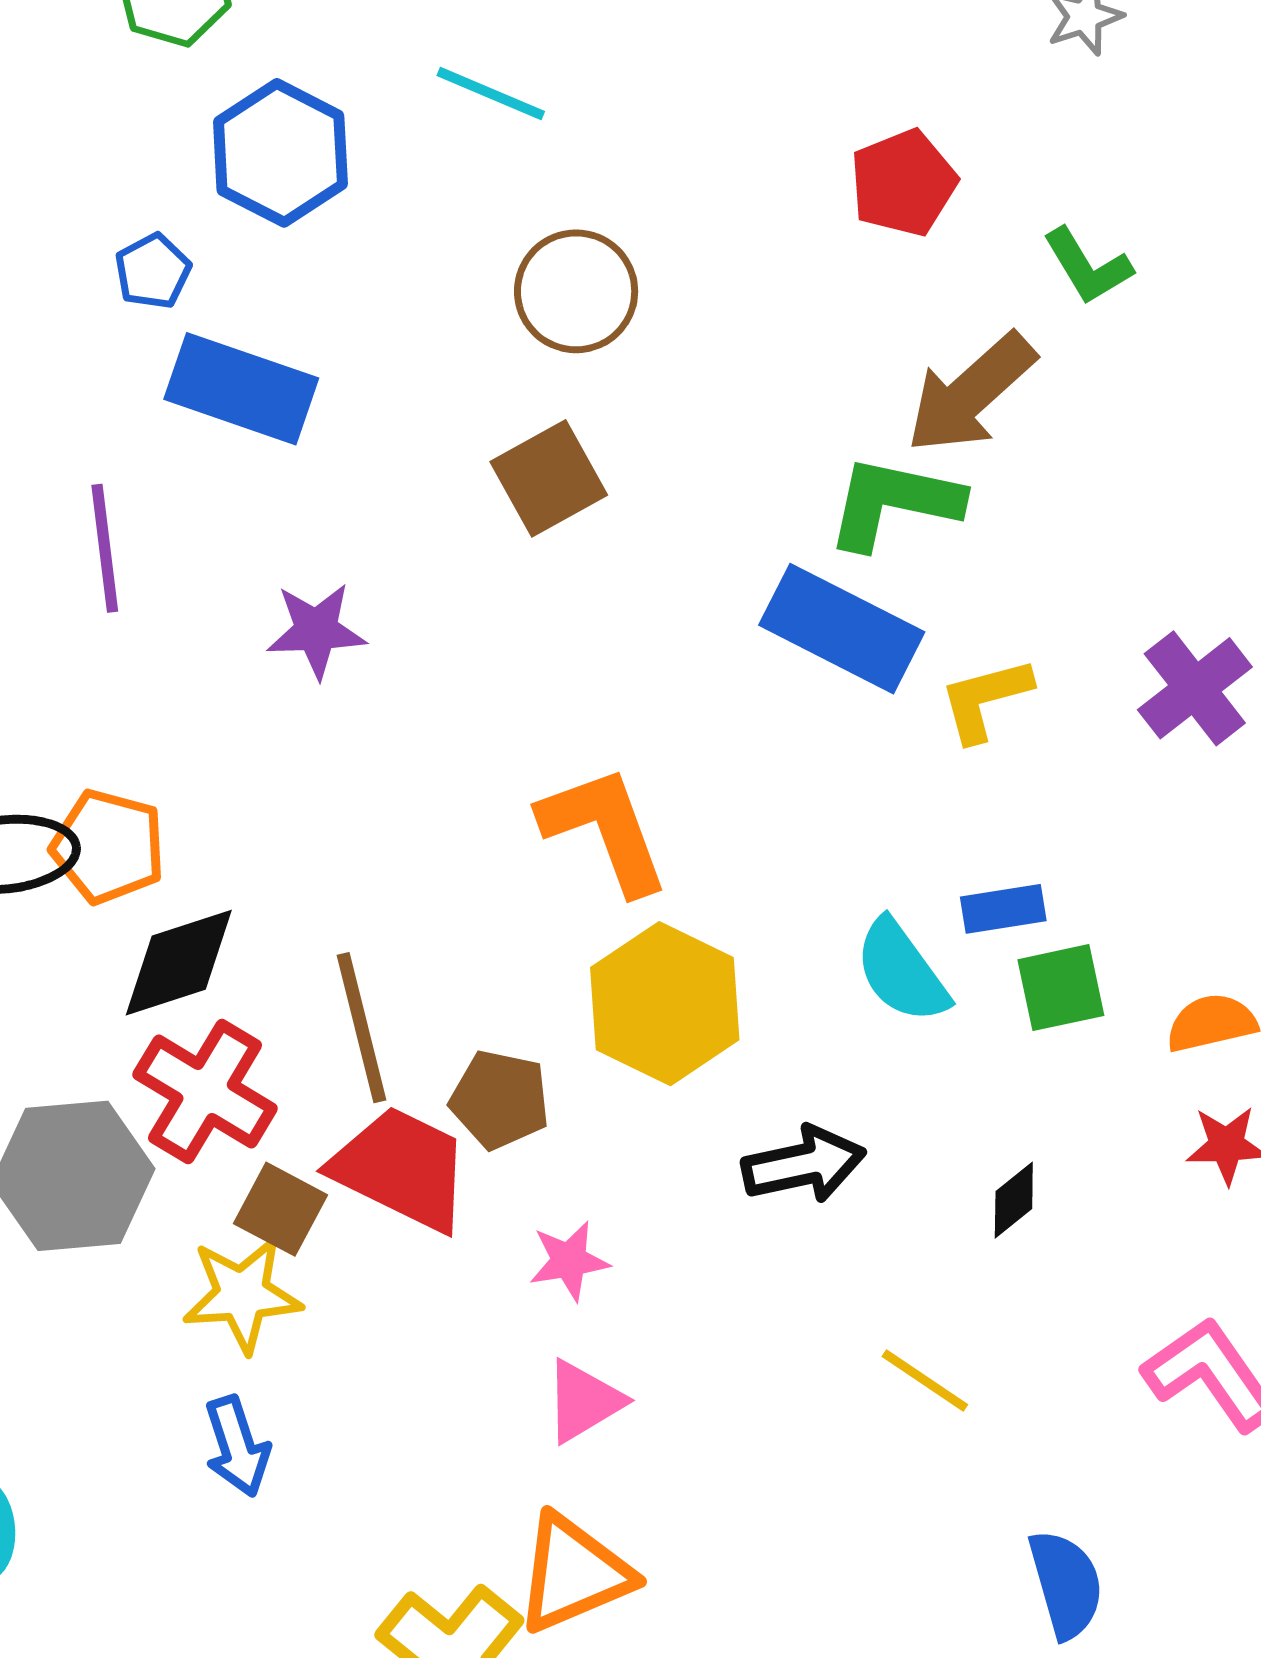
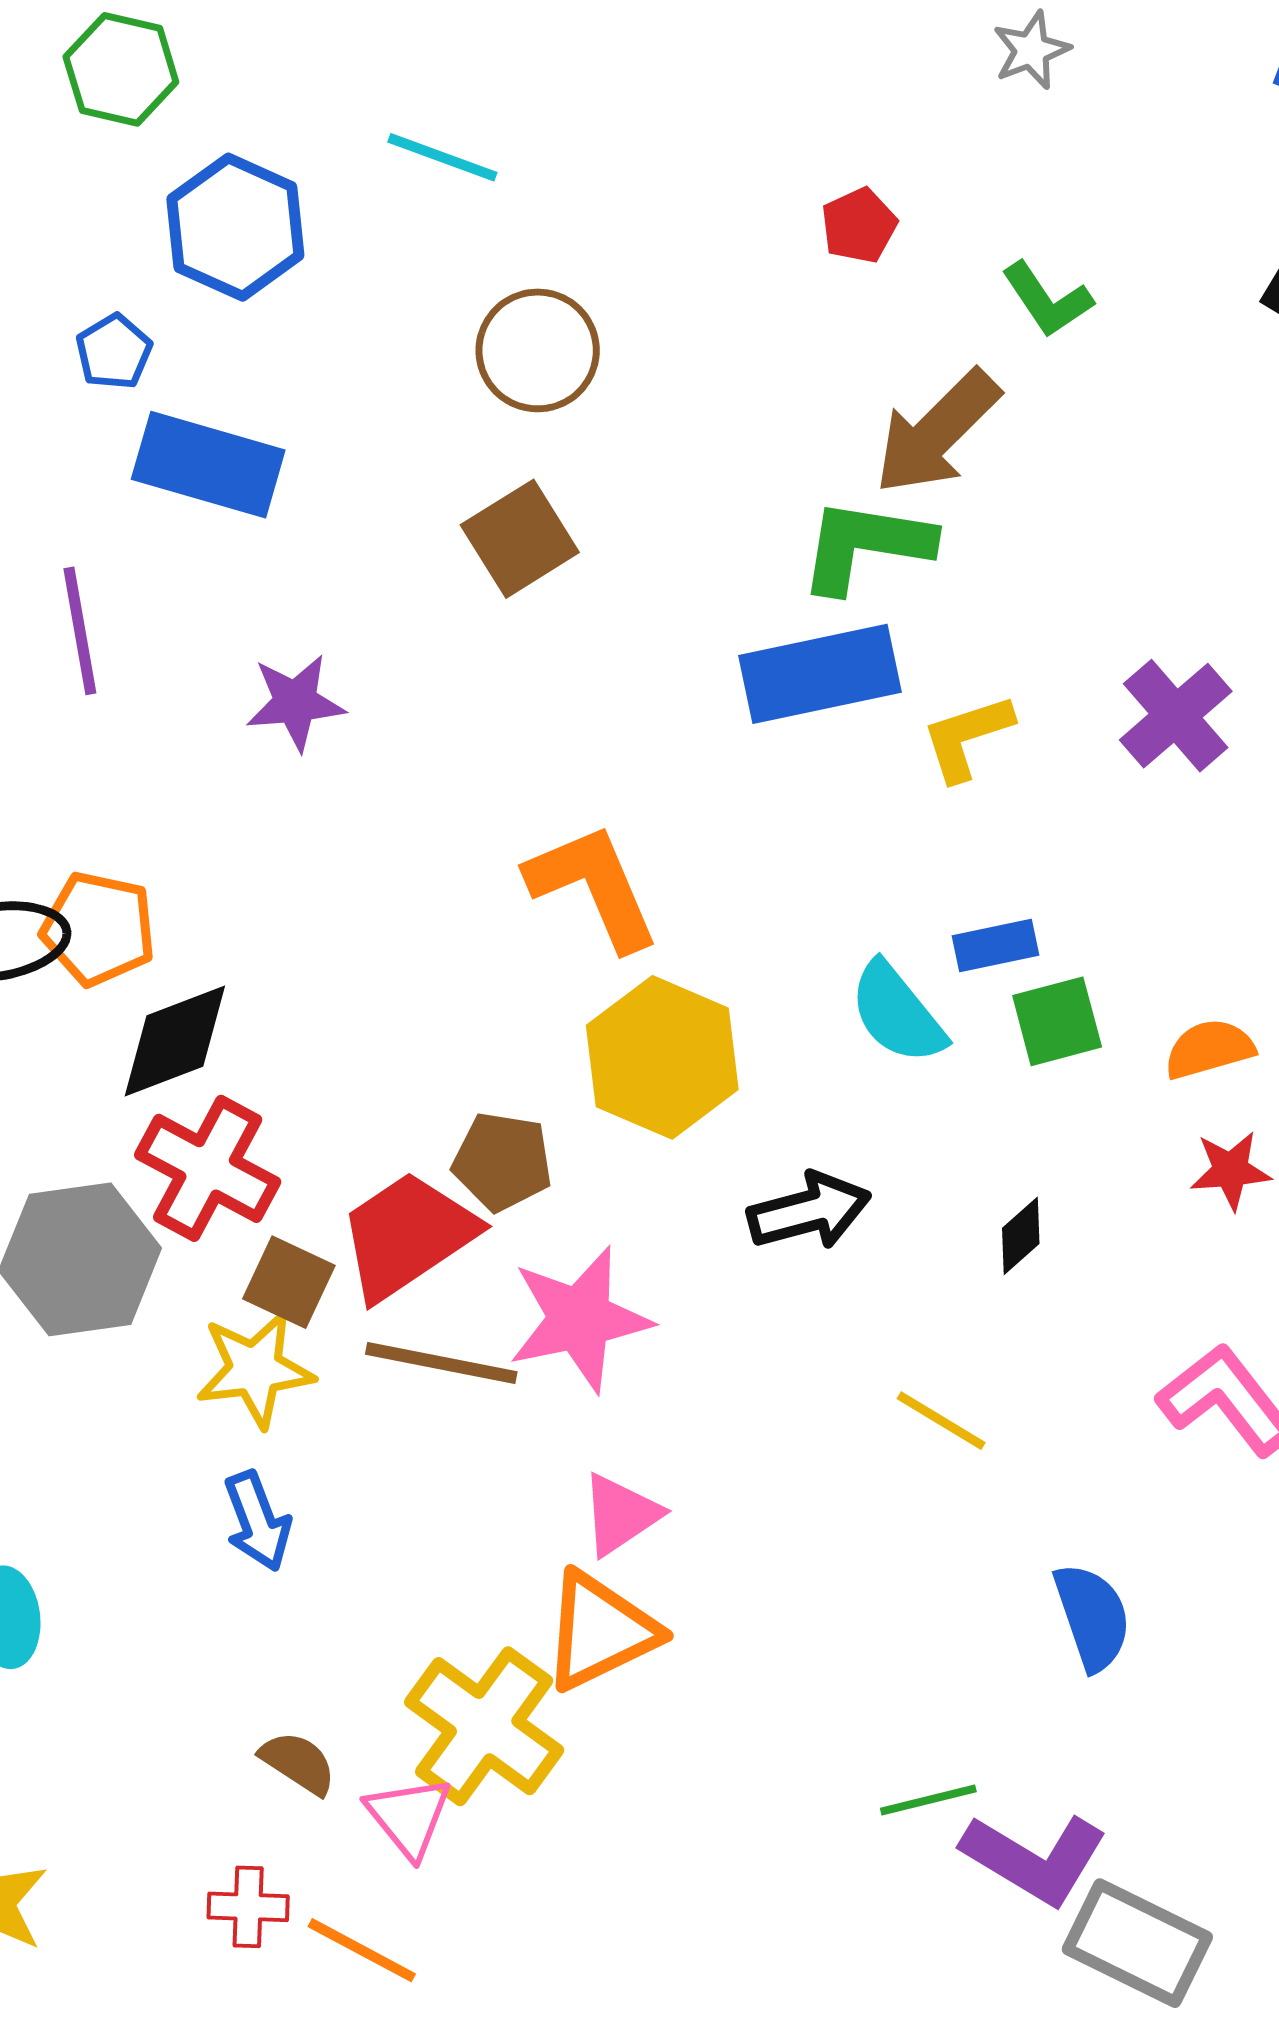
red pentagon: (903, 183) -> (859, 226), size x0.7
blue rectangle: (842, 629) -> (820, 674), turned -36
brown line: (361, 1028) -> (441, 1363), moved, turned -62
red trapezoid: (401, 1169) -> (407, 1235), turned -57
pink star: (569, 1261) -> (580, 1319), size x1.8
pink triangle: (584, 1401) -> (620, 1514), moved

